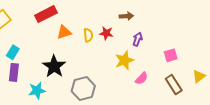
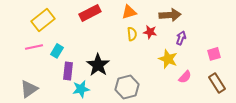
brown arrow: (126, 16) -> (170, 15), size x1.5
orange triangle: (64, 32) -> (129, 12), moved
yellow star: (124, 60) -> (168, 59), turned -30
purple rectangle: (14, 72) -> (68, 71), moved

